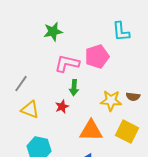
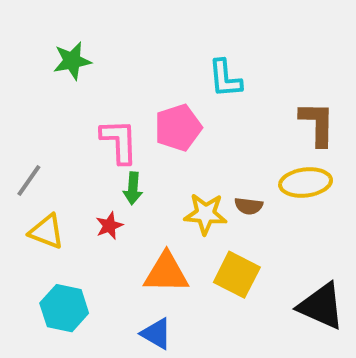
green star: (53, 32) -> (72, 61), moved
pink L-shape: (67, 64) -> (119, 141), turned 75

